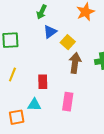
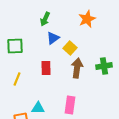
red rectangle: (43, 82) -> (46, 68), moved

